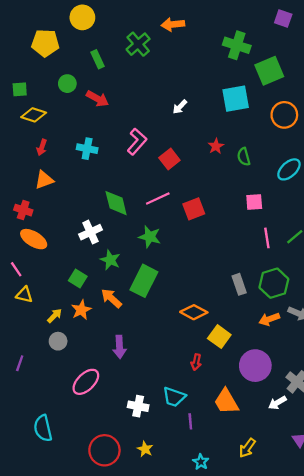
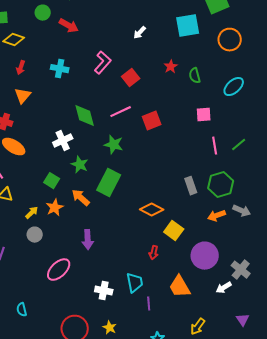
orange triangle: (44, 180) -> (23, 96), turned -30
cyan trapezoid: (174, 397) -> (135, 283), turned -120
cyan semicircle: (43, 428) -> (22, 310), size x0.6

